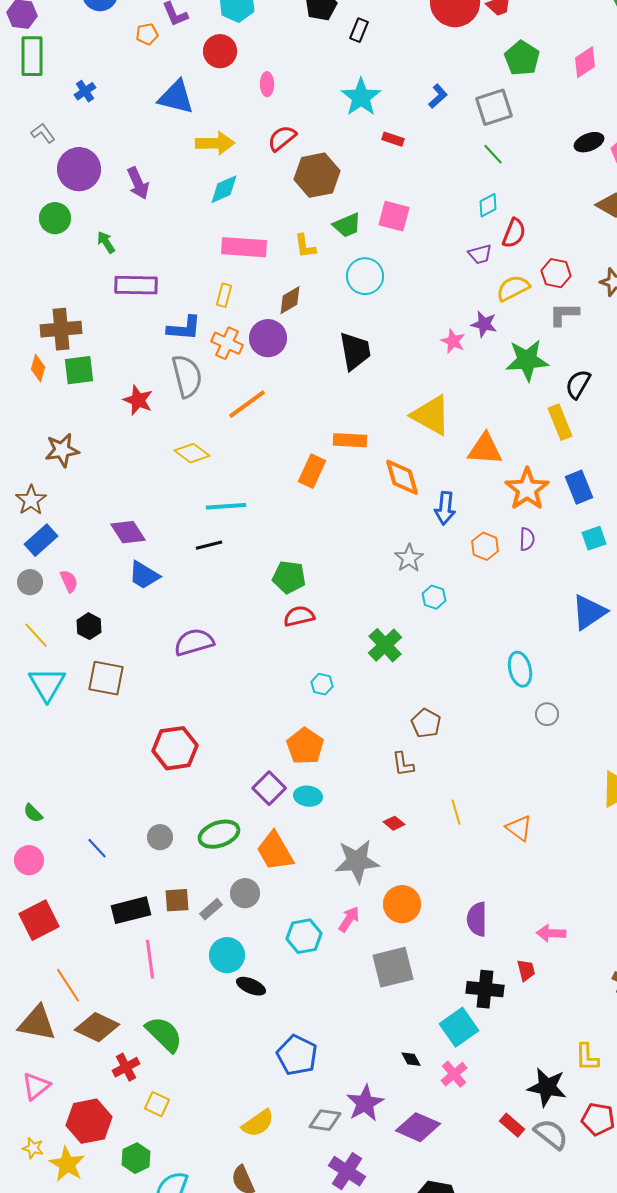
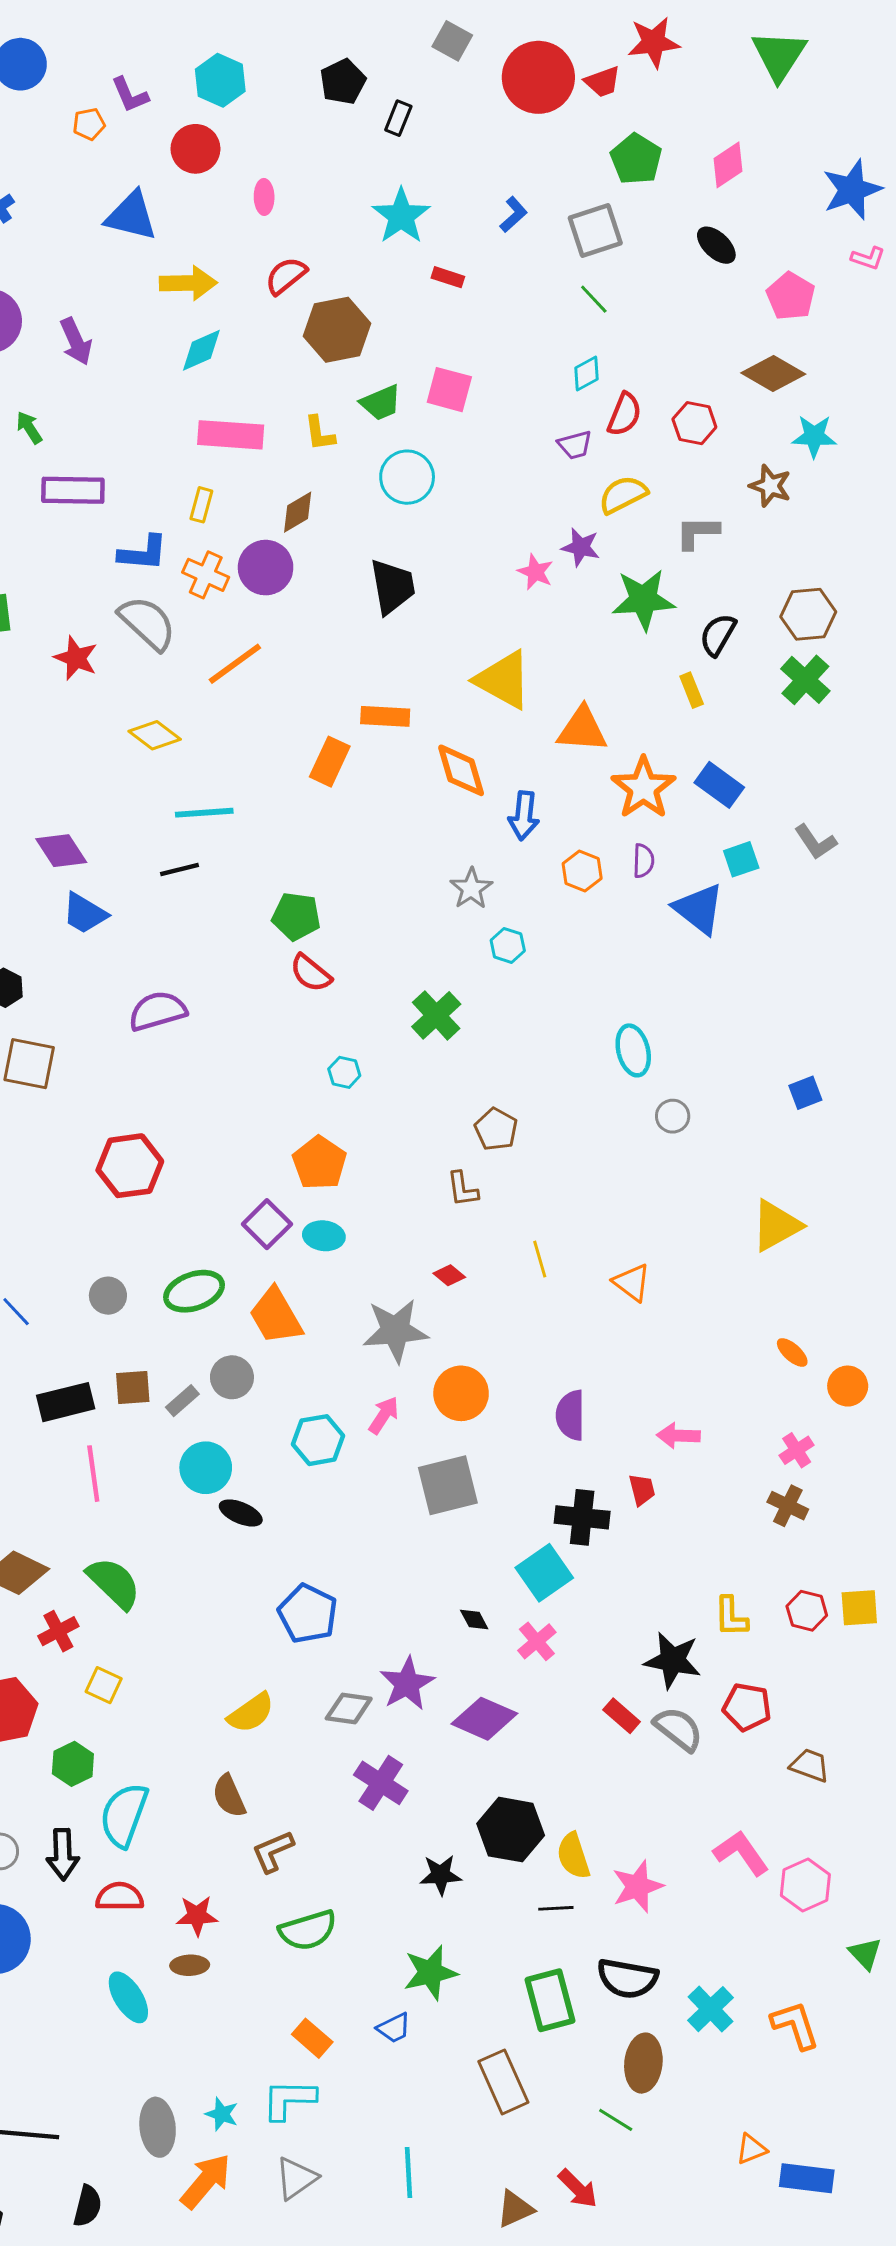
black ellipse: (589, 142) -> (716, 245), moved, turned 64
red hexagon: (556, 273) -> (694, 423), moved
gray semicircle: (187, 376) -> (147, 623), turned -33
yellow rectangle: (560, 422) -> (692, 690), size x0.7
blue rectangle: (579, 487) -> (719, 785), turned -32
blue triangle: (589, 612) -> (699, 909), moved, turned -48
red semicircle: (299, 616) -> (311, 973), turned -128

